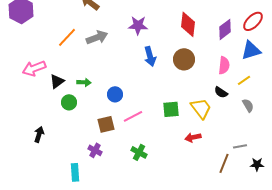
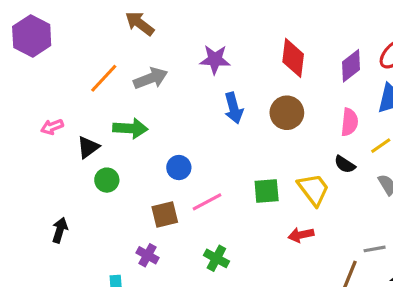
pink arrow: (34, 68) -> (52, 127), size x0.6
green arrow: (84, 82) -> (130, 128), moved, size x1.5

